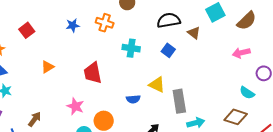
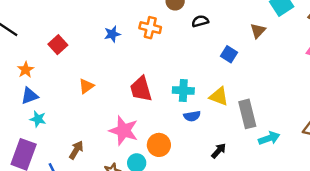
black semicircle: (169, 20) -> (200, 21), moved, size x0.6
brown triangle: (194, 33) -> (258, 31), turned 40
cyan cross: (131, 48) -> (183, 90), moved
pink star: (75, 106) -> (124, 131), size x1.4

